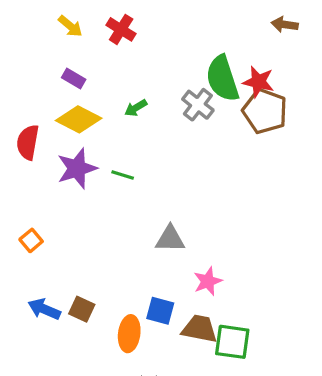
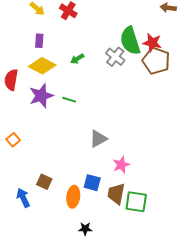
purple rectangle: (74, 79) -> (39, 41), turned 64
gray triangle: (170, 239) -> (98, 139), turned -30
blue arrow: (44, 309) -> (23, 198), moved, turned 42
brown trapezoid: (200, 329) -> (116, 194), turned -90

